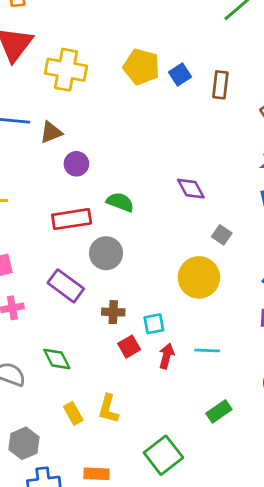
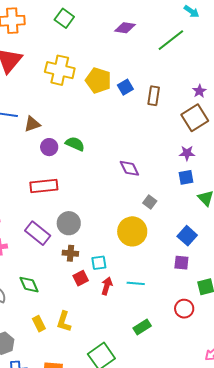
yellow cross: (66, 70) -> (60, 70), moved
green semicircle: (120, 202) -> (75, 144), moved
gray circle: (106, 253) -> (69, 223), moved

